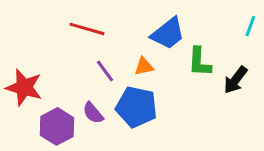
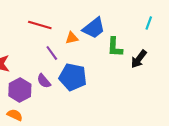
orange triangle: (144, 66) -> (72, 38), moved

